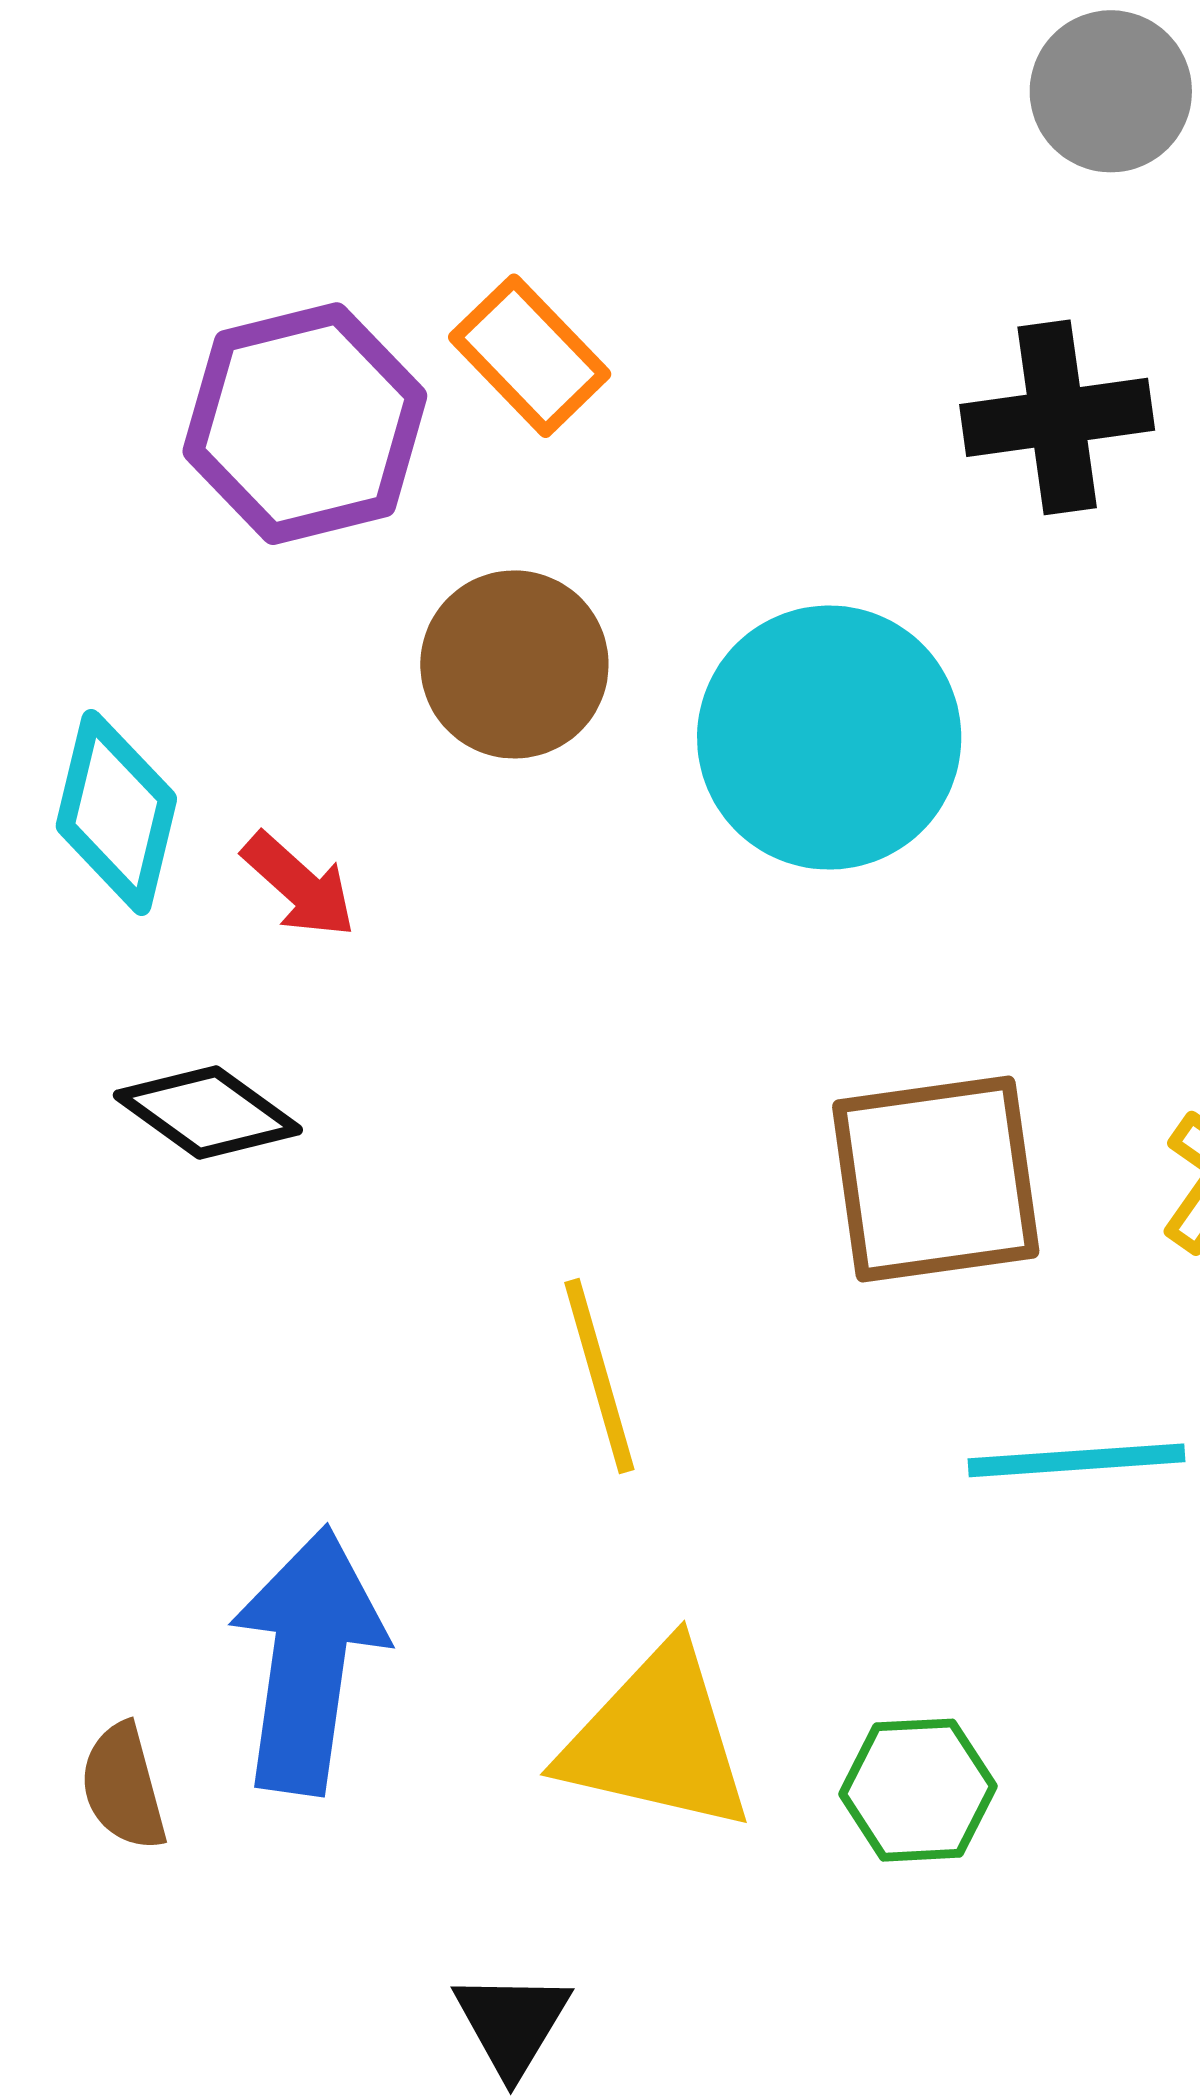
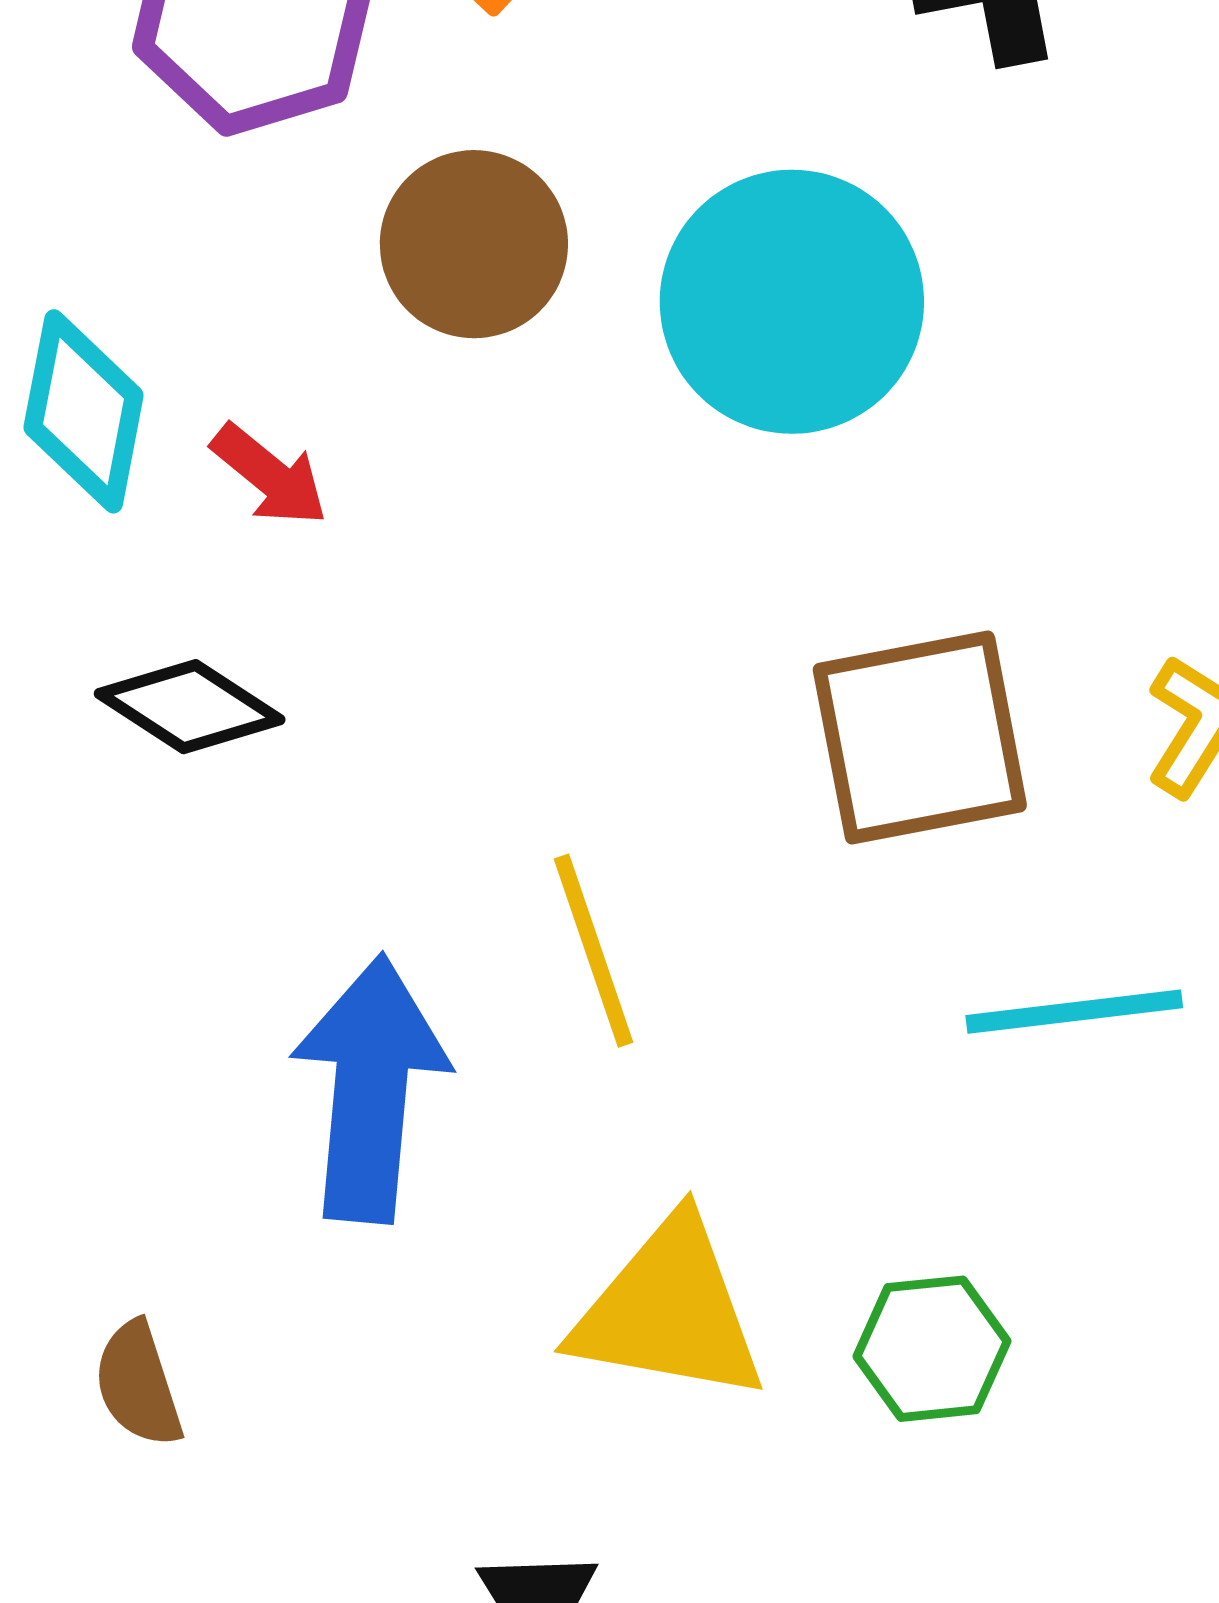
blue arrow: (308, 1660) -> (370, 1089), moved

